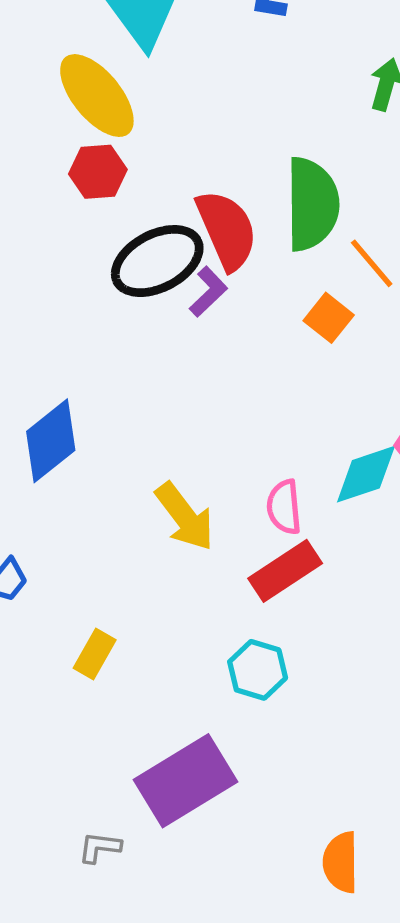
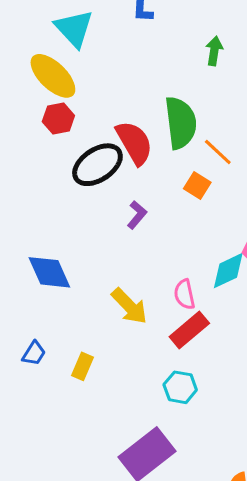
purple L-shape: (208, 292) -> (137, 215), moved
blue diamond: (51, 441) -> (49, 272), turned -69
yellow rectangle: (95, 654) -> (82, 366), moved

